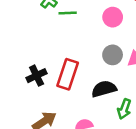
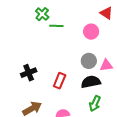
red rectangle: (68, 74) -> (60, 81), moved, size x0.7
black semicircle: (104, 89) -> (91, 82), moved

